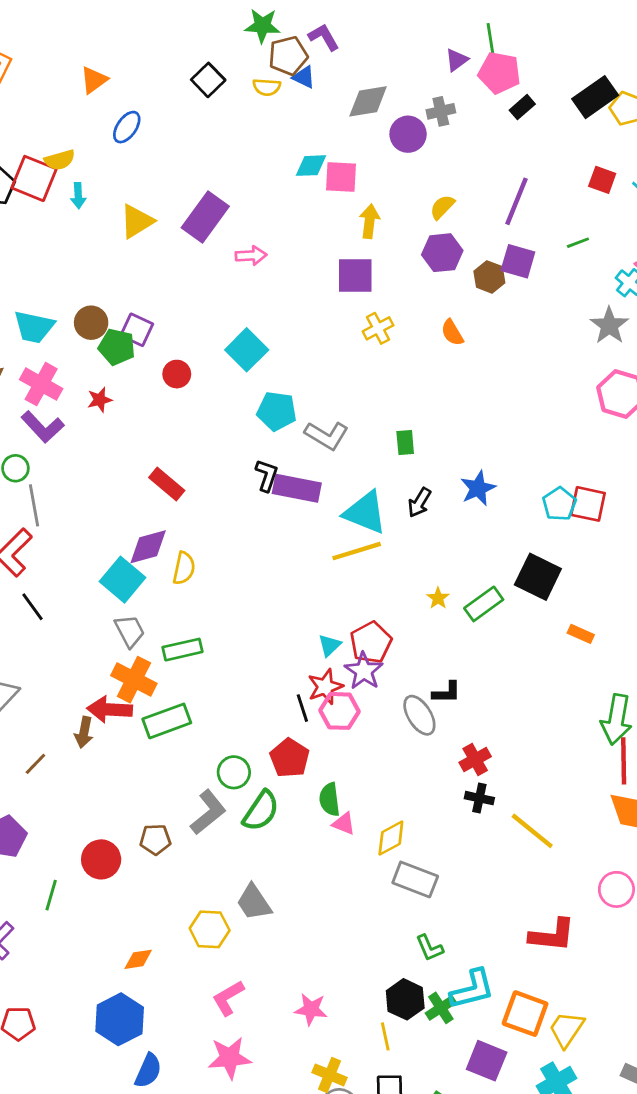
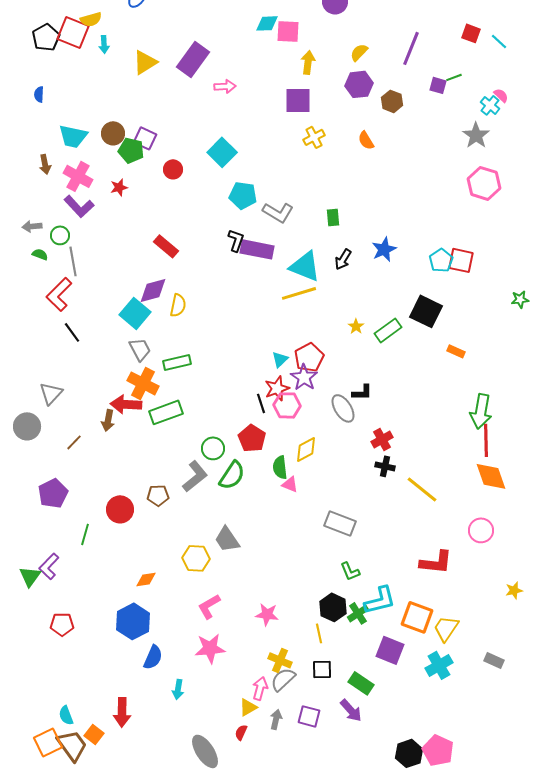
purple square: (518, 261) -> (438, 85), moved, size x0.7
yellow diamond: (391, 838) -> (306, 449), moved

